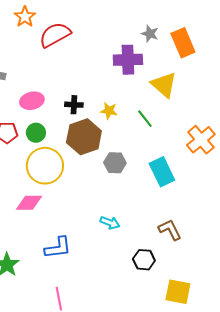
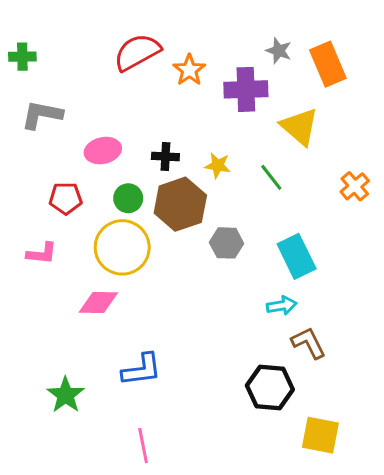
orange star: (25, 17) -> (189, 70), moved
green circle: (36, 133) -> (128, 198), moved
orange cross: (201, 140) -> (355, 186), moved, size x0.7
cyan arrow: (110, 223) -> (282, 306), moved, turned -30
black hexagon: (144, 260) -> (270, 388), size x1.4

